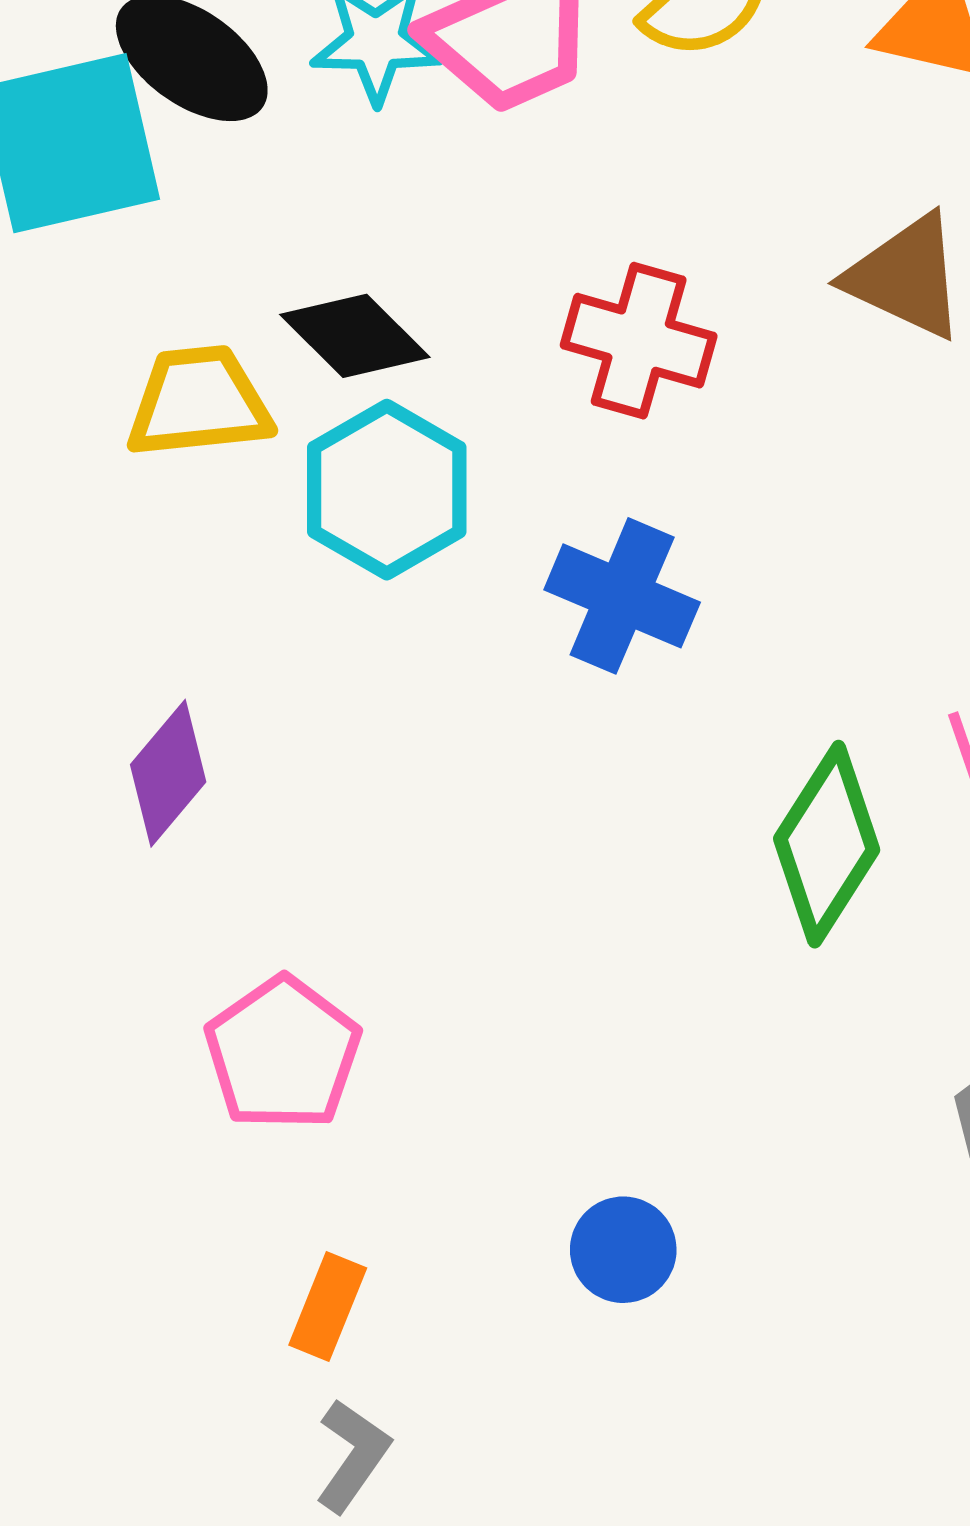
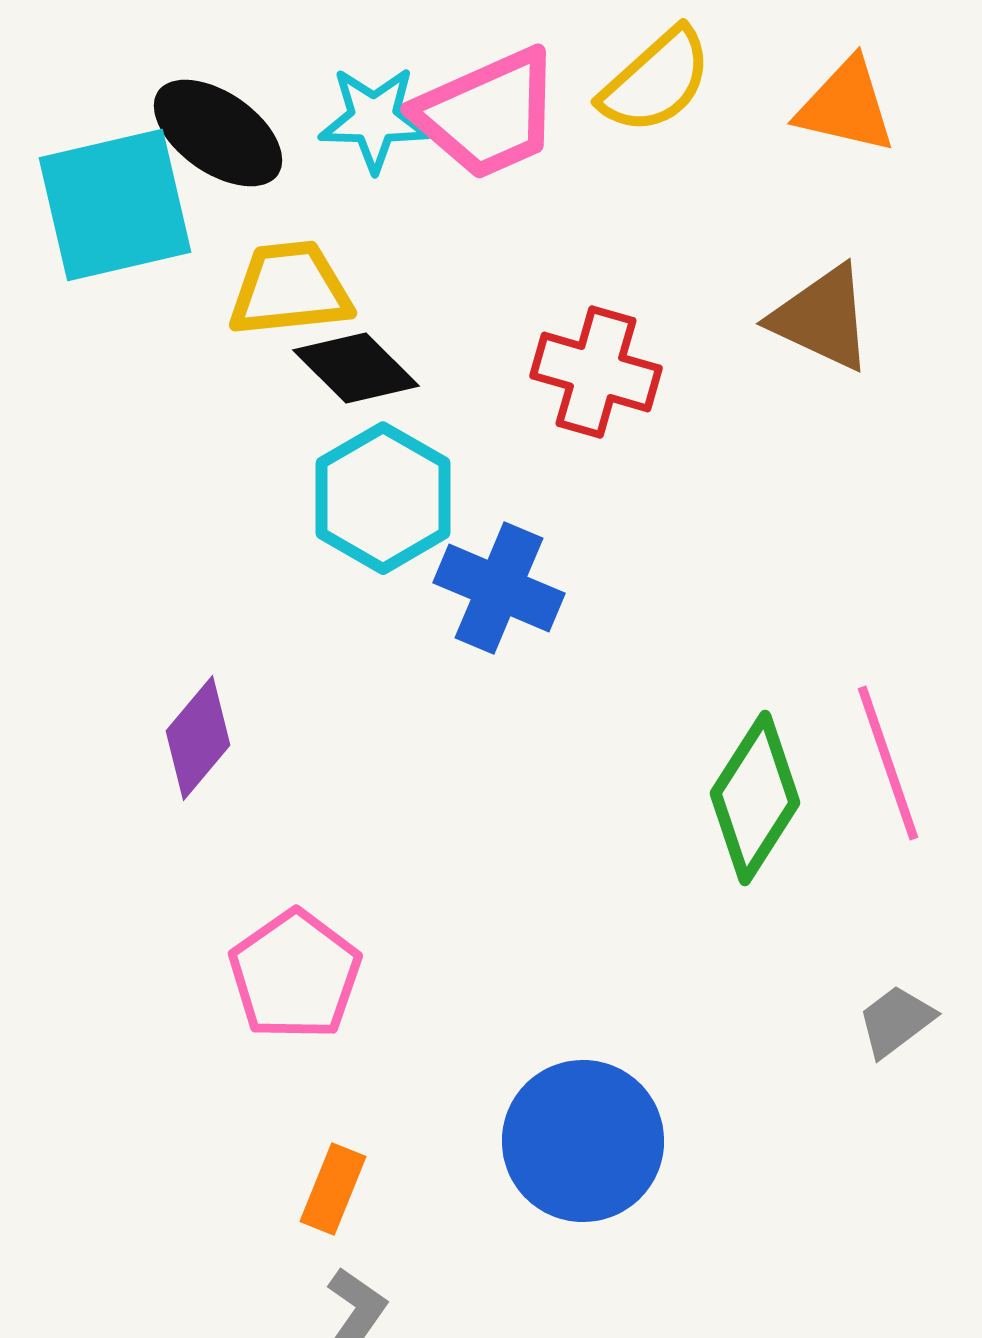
yellow trapezoid: (199, 402) -> (290, 289), moved
blue cross: (622, 596) -> (499, 588), moved
blue circle: (623, 1250) -> (583, 1141), size x1.8

